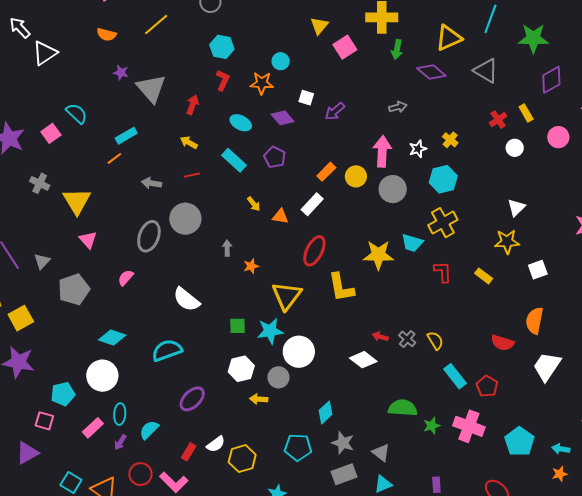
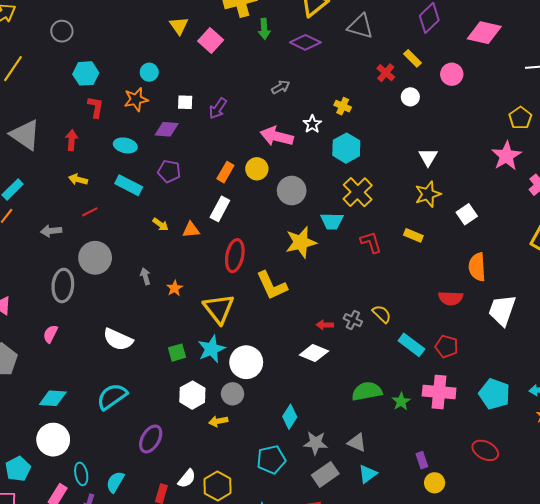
purple diamond: (283, 118) -> (167, 129), turned -30
pink arrow: (382, 151) -> (277, 136), turned -64
gray circle: (393, 189) -> (292, 191), moved

